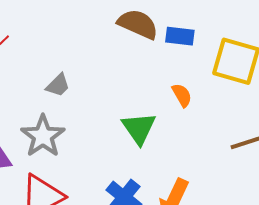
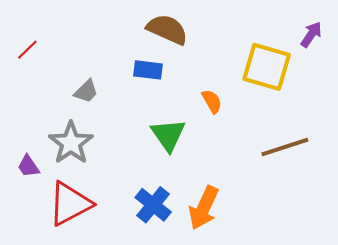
blue rectangle: (180, 36) -> (148, 70), moved

